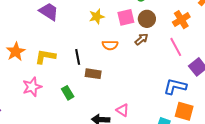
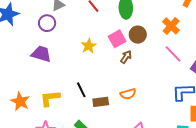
brown arrow: (141, 39) -> (126, 57), moved
orange semicircle: (110, 45) -> (128, 94), moved

